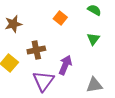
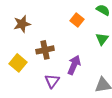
orange square: (60, 18) -> (77, 20), moved
purple triangle: (43, 81) -> (52, 81), size x0.7

